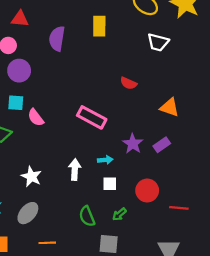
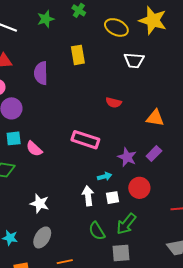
white arrow: (75, 170) -> (88, 196), moved
red circle: (147, 191) -> (139, 188), moved
green arrow: (119, 214) -> (126, 224), size x1.6

